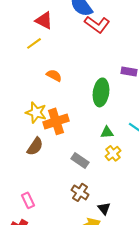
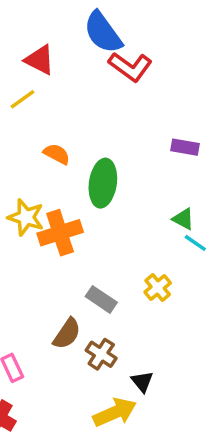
green ellipse: (101, 92) -> (103, 183), moved
green triangle: (107, 132) -> (183, 219), moved, turned 32
brown semicircle: (35, 146) -> (67, 334), moved

